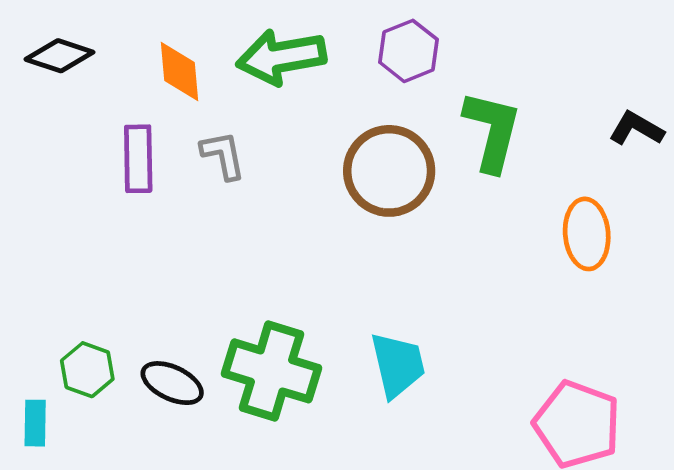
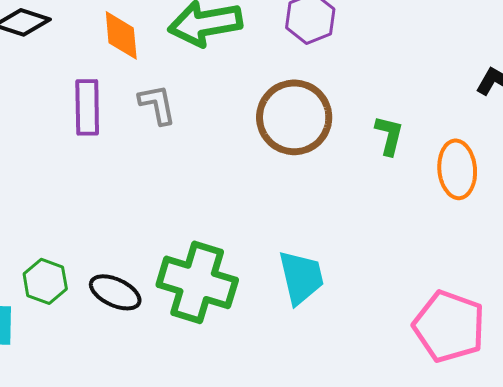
green L-shape: (492, 131) -> (389, 135), moved, size x0.6

